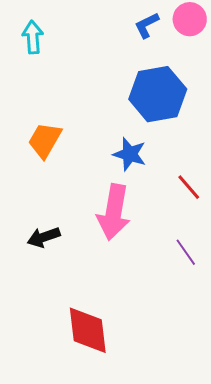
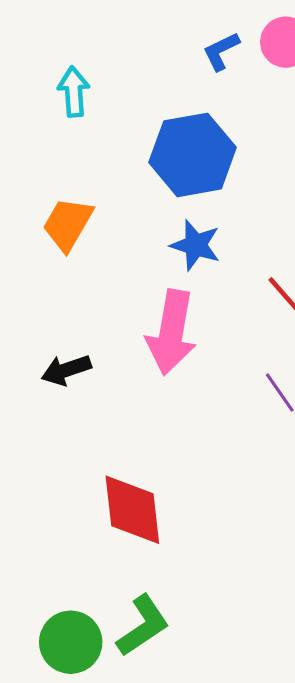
cyan arrow: (33, 37) -> (74, 92), moved
blue hexagon: (158, 94) -> (193, 155), moved

